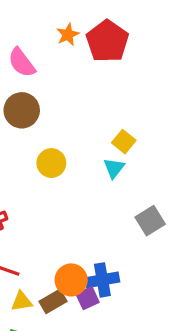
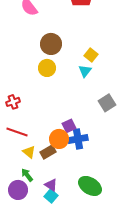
brown circle: (22, 110) -> (51, 44), moved
purple square: (88, 298) -> (69, 126), moved
yellow triangle: (22, 301) -> (29, 152), turned 48

